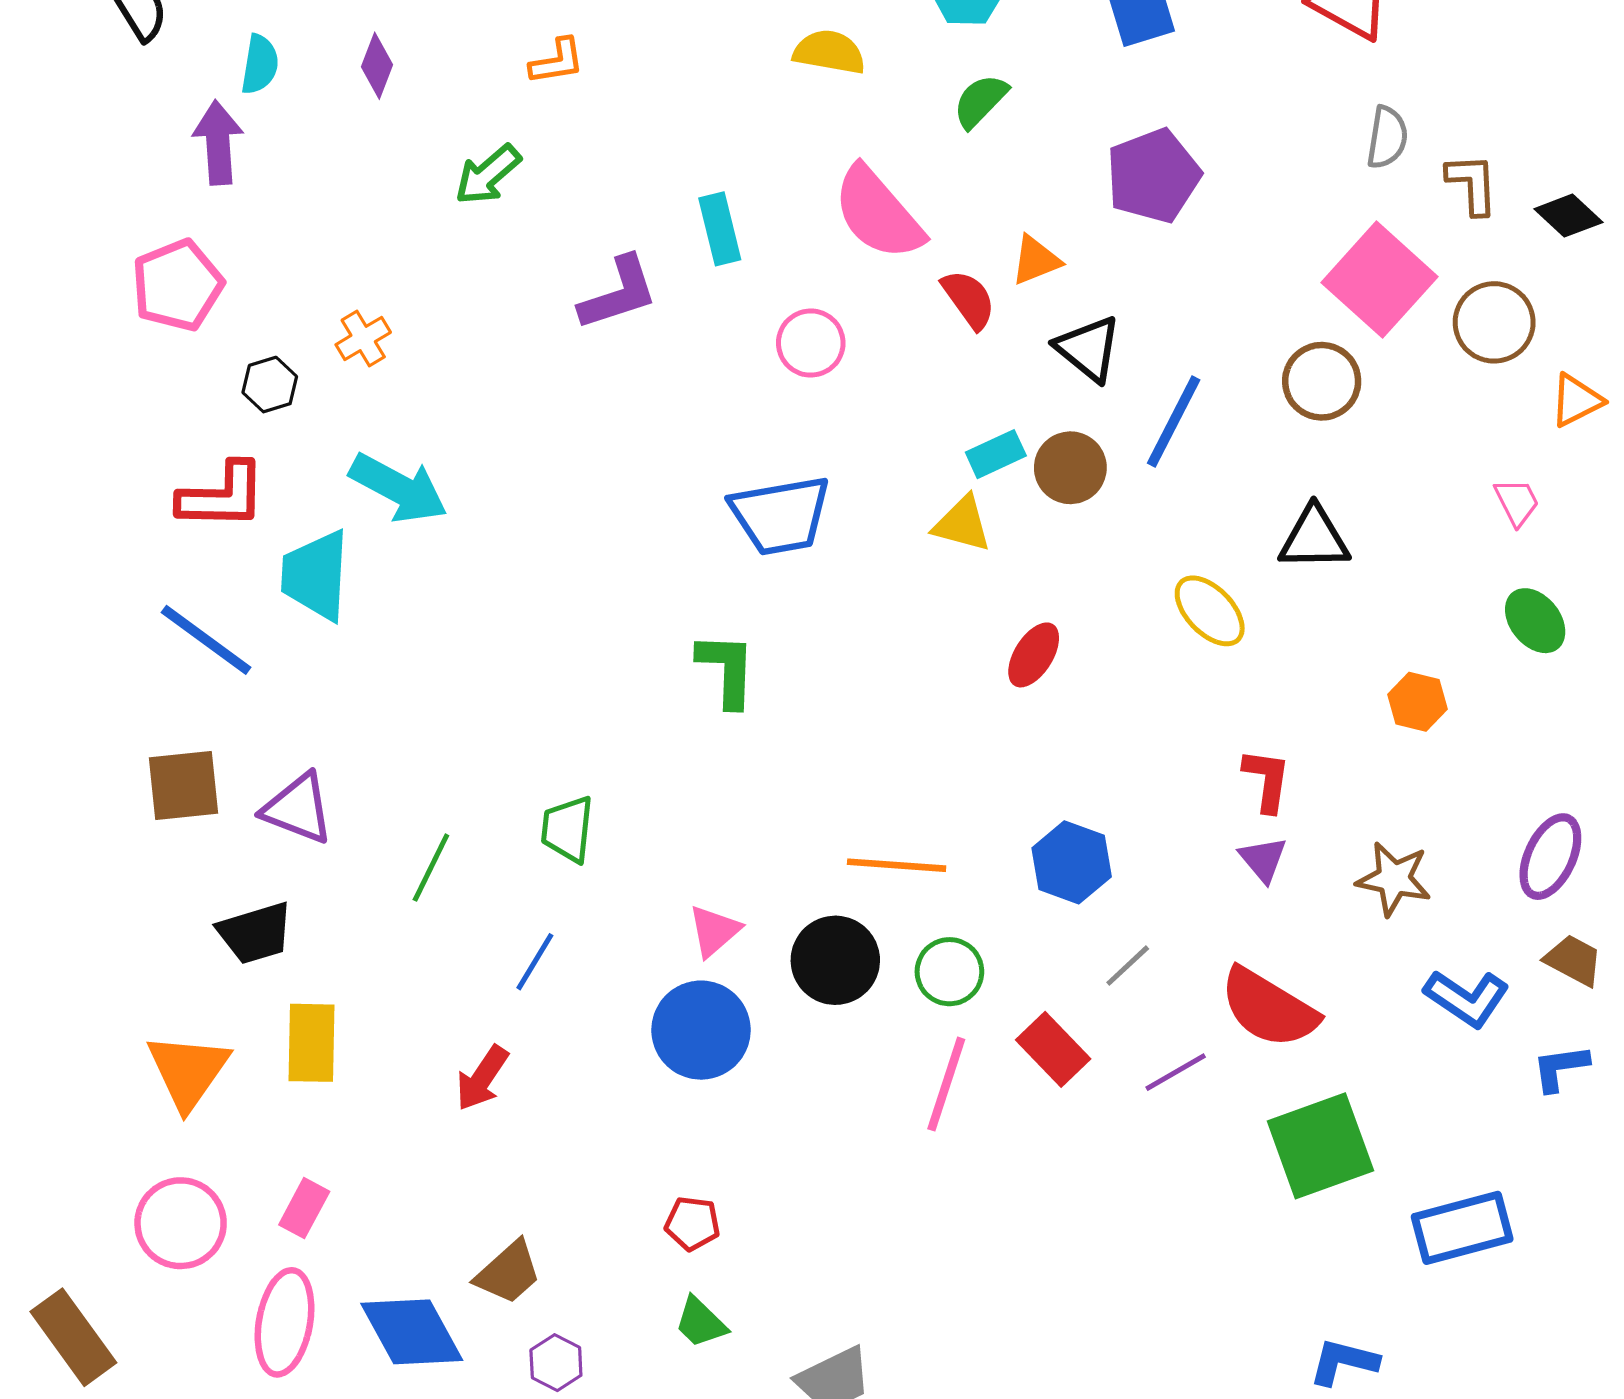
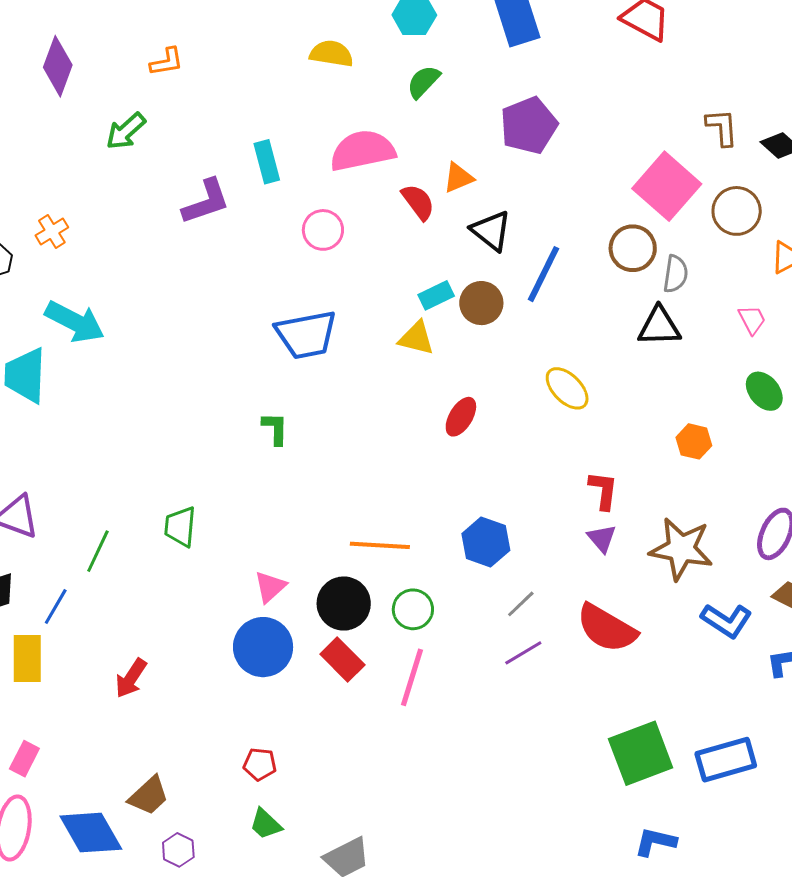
purple diamond: (377, 66) -> (58, 66), size x1.5
gray semicircle: (1387, 137) -> (676, 274), moved
pink semicircle: (878, 213) -> (362, 151), turned 120
black triangle: (1314, 538) -> (659, 326), moved
green L-shape: (727, 670) -> (275, 429), size x0.7
brown star: (1394, 879) -> (681, 549), size x1.4
blue line: (535, 962) -> (56, 607), moved
red rectangle: (1053, 1049) -> (342, 660), moved
purple line: (1176, 1072) -> (523, 653), moved
green square: (1320, 1146) -> (641, 753), moved

